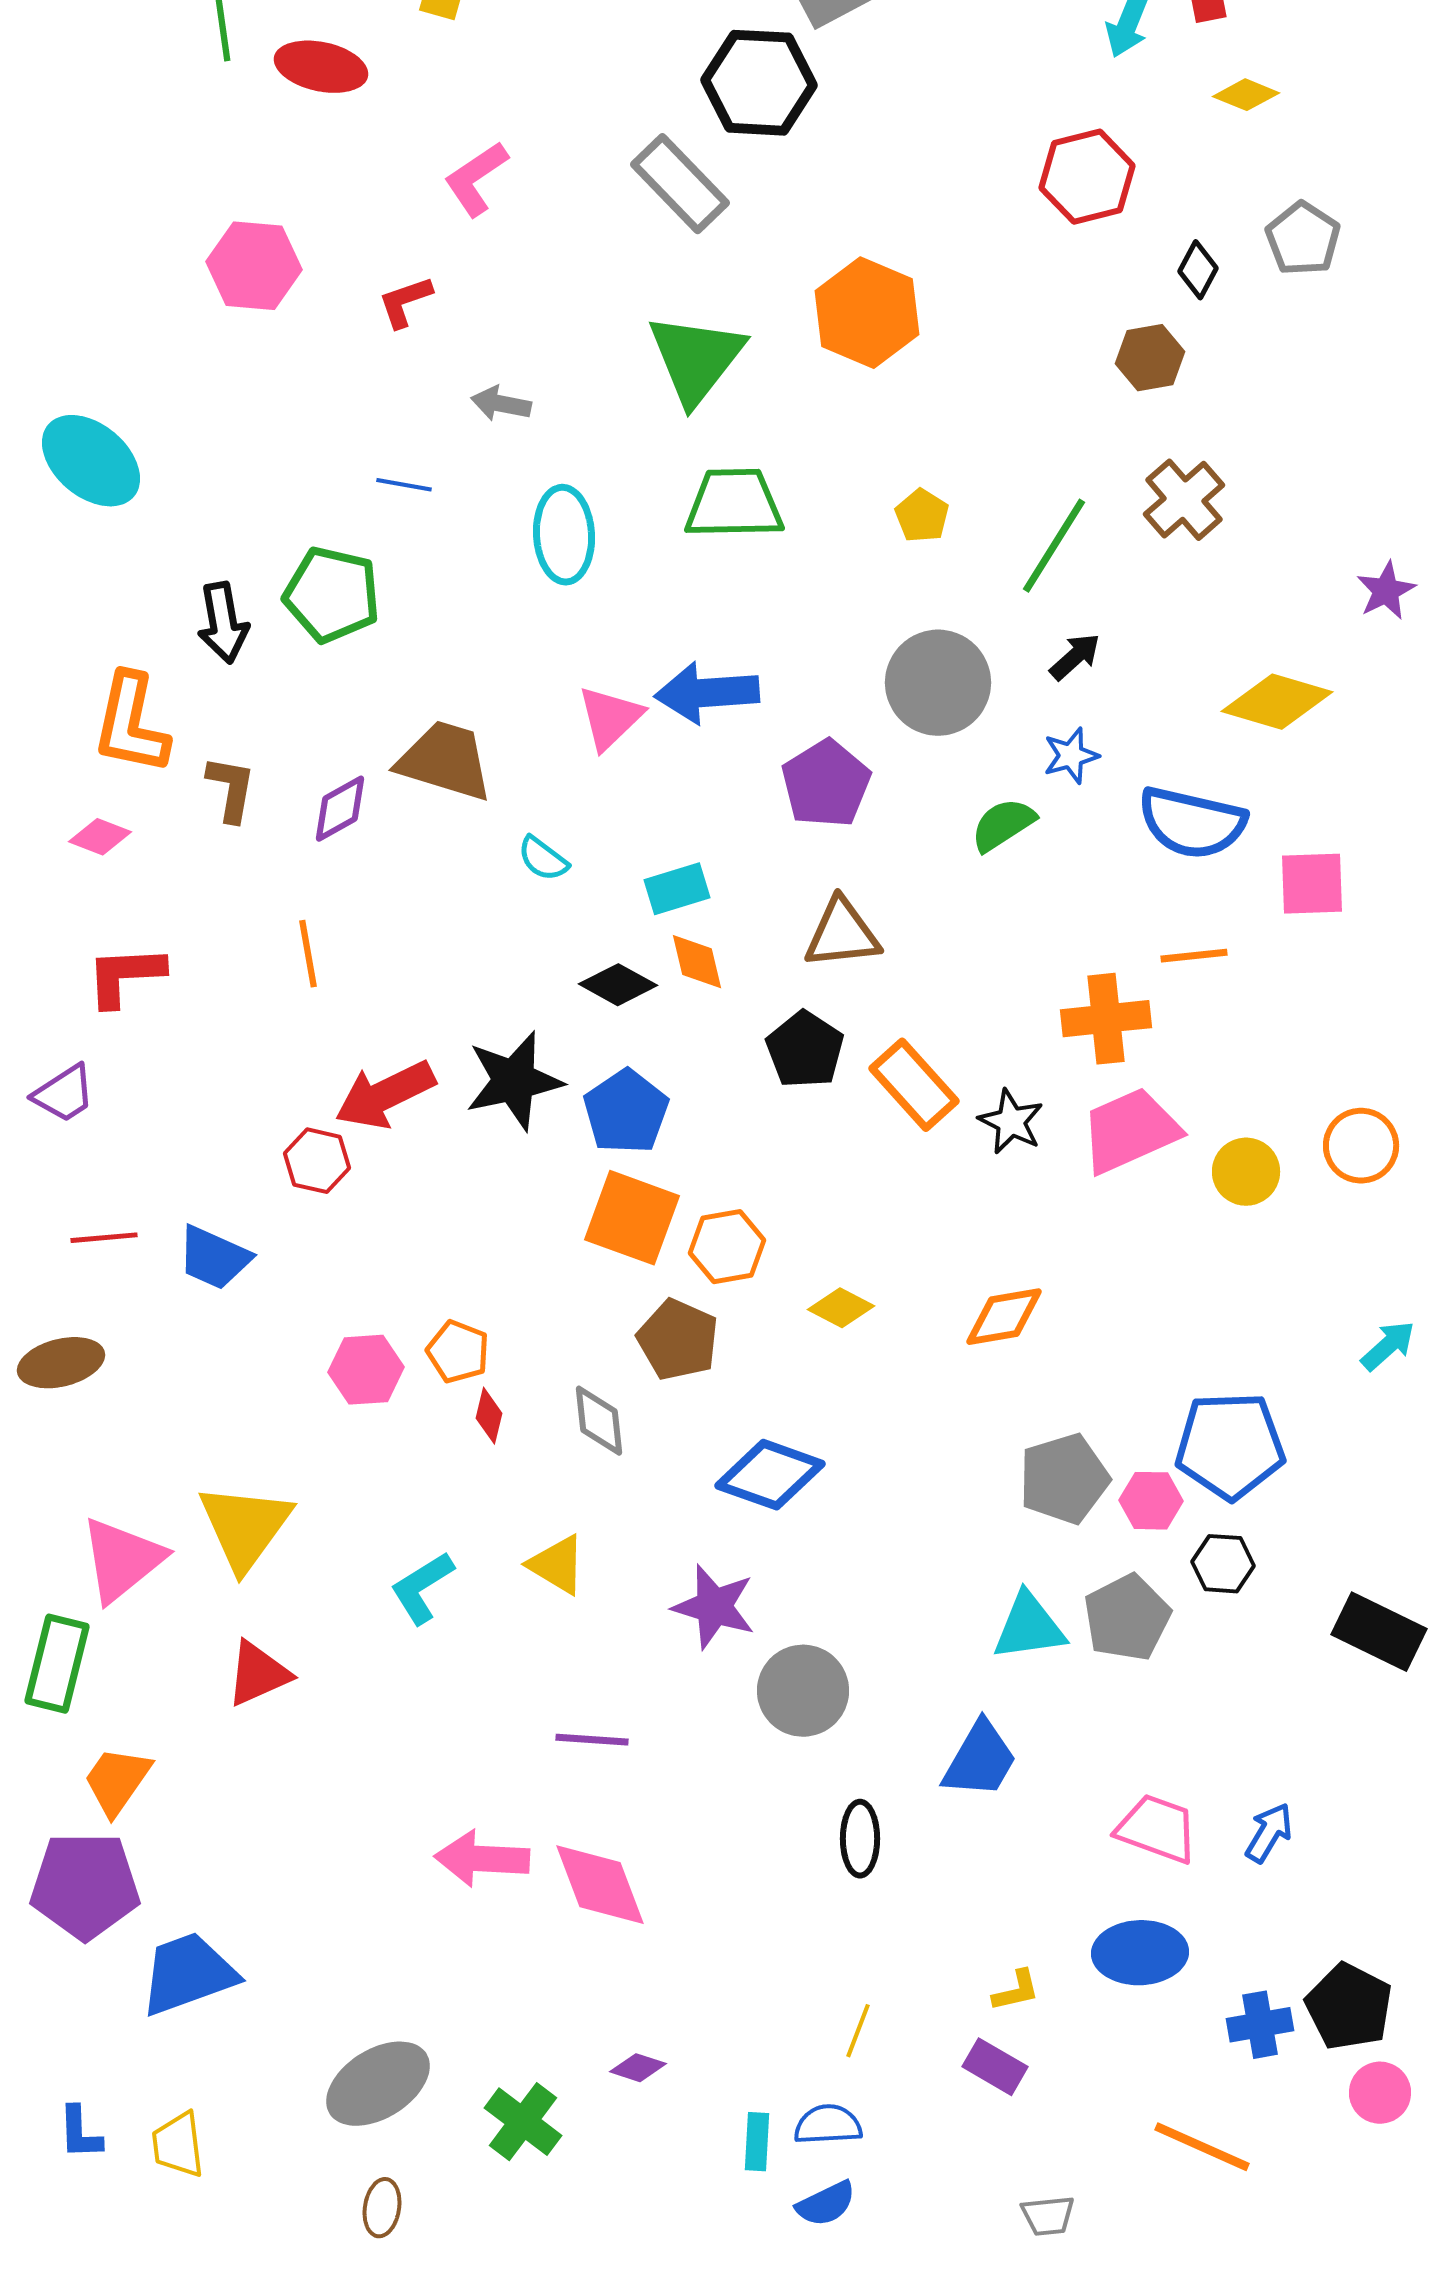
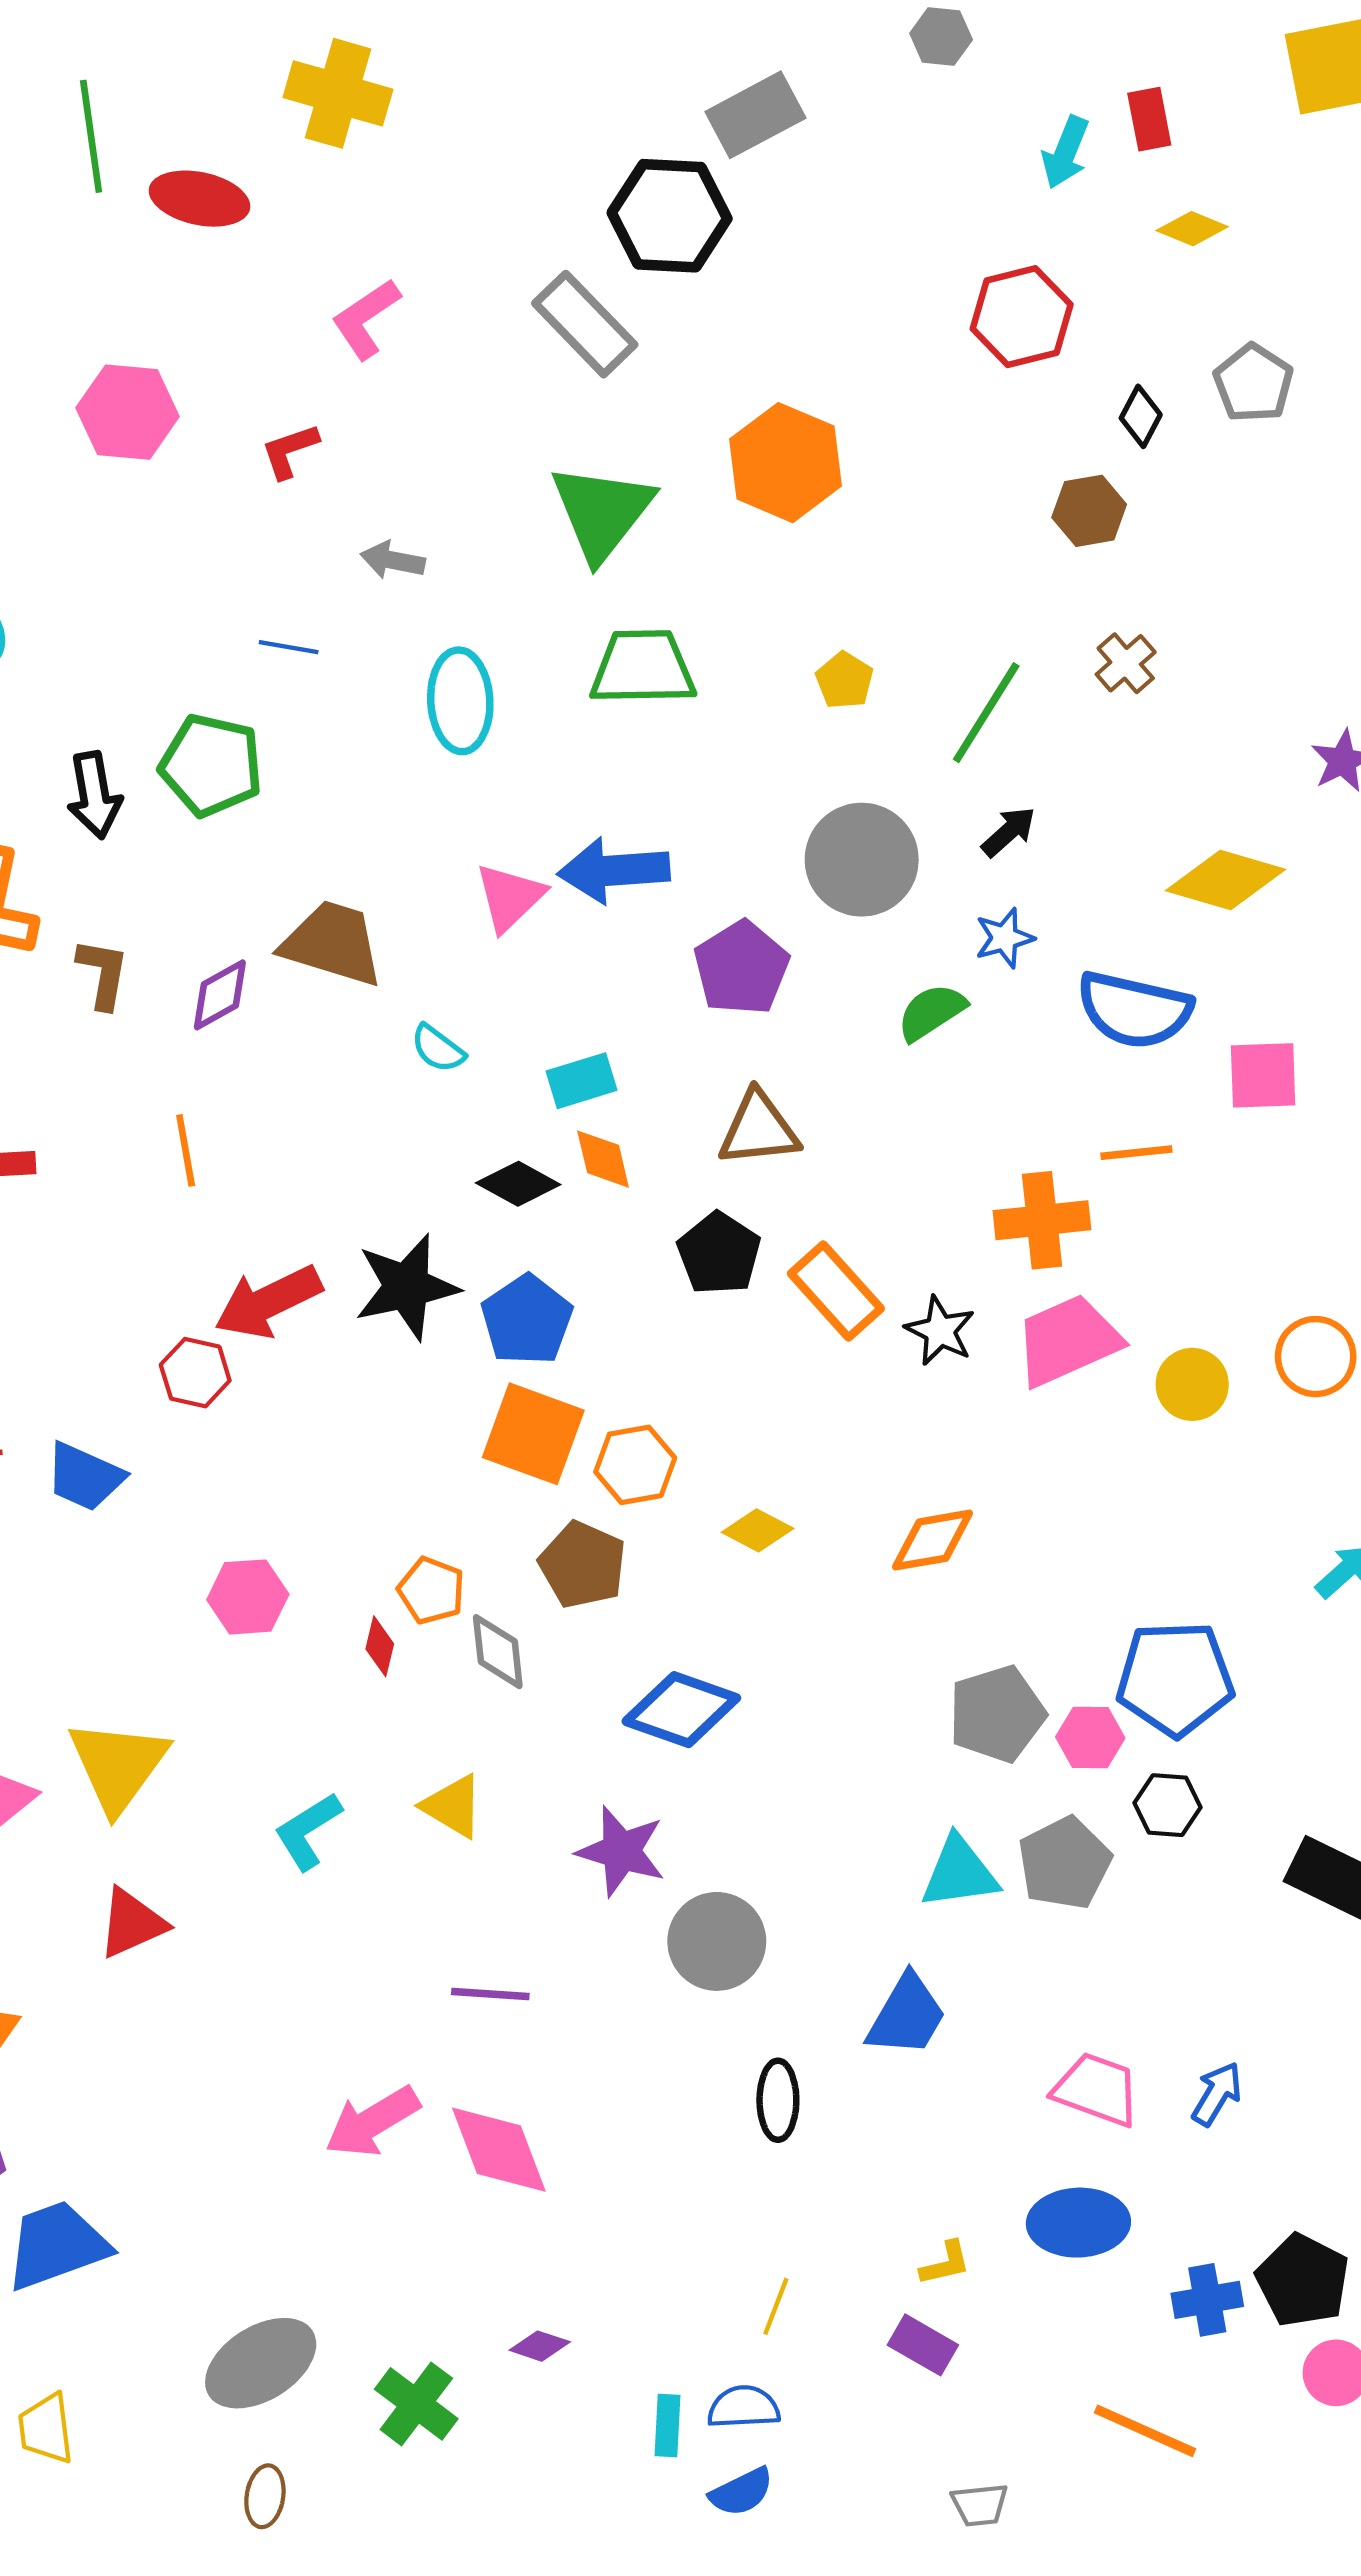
brown cross: (1184, 500) -> (1126, 663), size x0.7
orange pentagon: (458, 1352) -> (431, 1590), moved
pink arrow: (482, 1859) -> (372, 2122), turned -34

